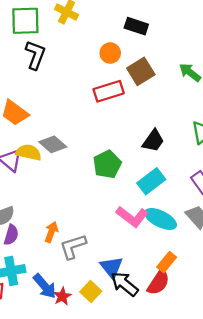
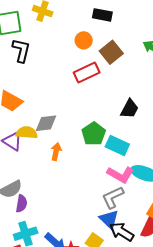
gray diamond: (53, 144) -> (46, 123), turned -40
cyan rectangle: (151, 181) -> (117, 145), moved, turned 70
orange arrow: (51, 232) -> (56, 152), moved
gray L-shape: (73, 246) -> (113, 197), moved

